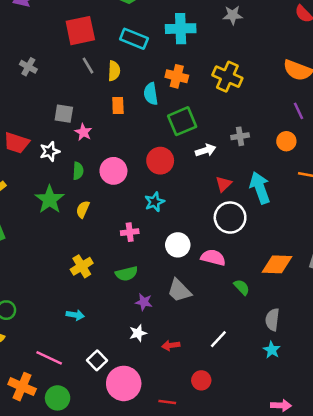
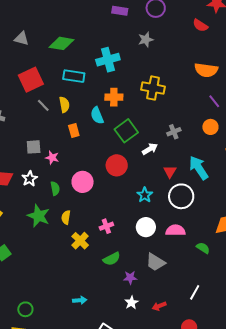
cyan star: (154, 202) -> (145, 195), moved
yellow cross: (82, 266) -> (80, 241), moved

